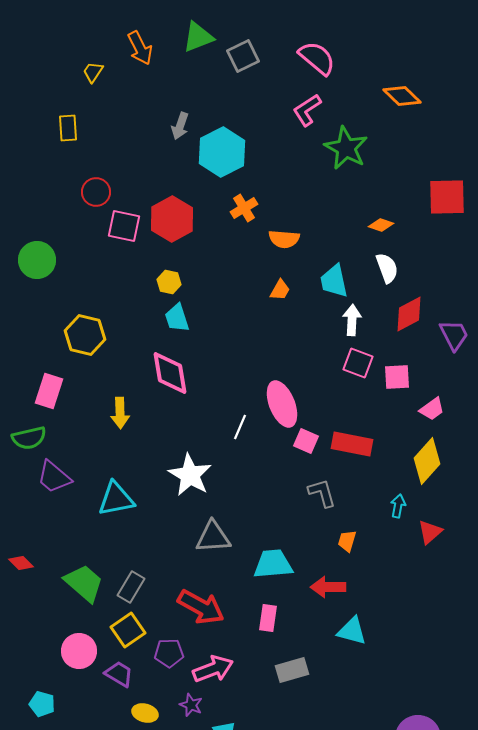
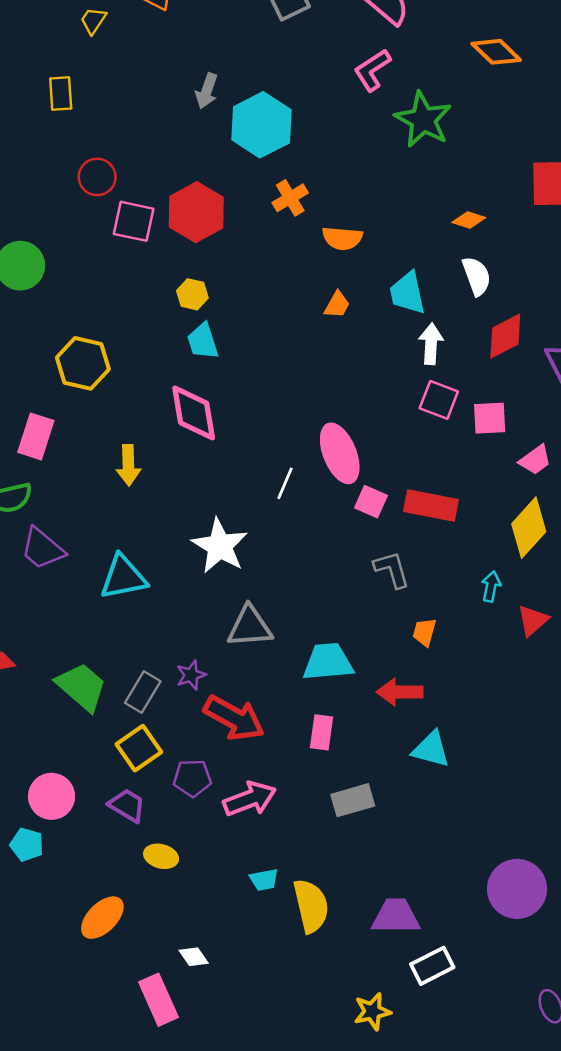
pink circle: (79, 651) -> (52, 796), moved
purple star: (191, 705) -> (191, 675), moved, turned 30

